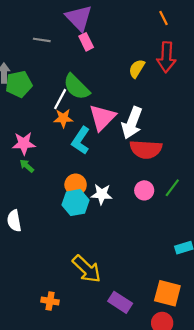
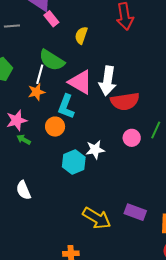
yellow semicircle: (137, 69) -> (81, 35), moved
pink triangle: (102, 117) -> (80, 82), turned -32
orange star: (63, 118) -> (36, 92), moved
orange circle: (76, 185) -> (55, 127), moved
purple rectangle: (120, 302) -> (135, 212), moved

